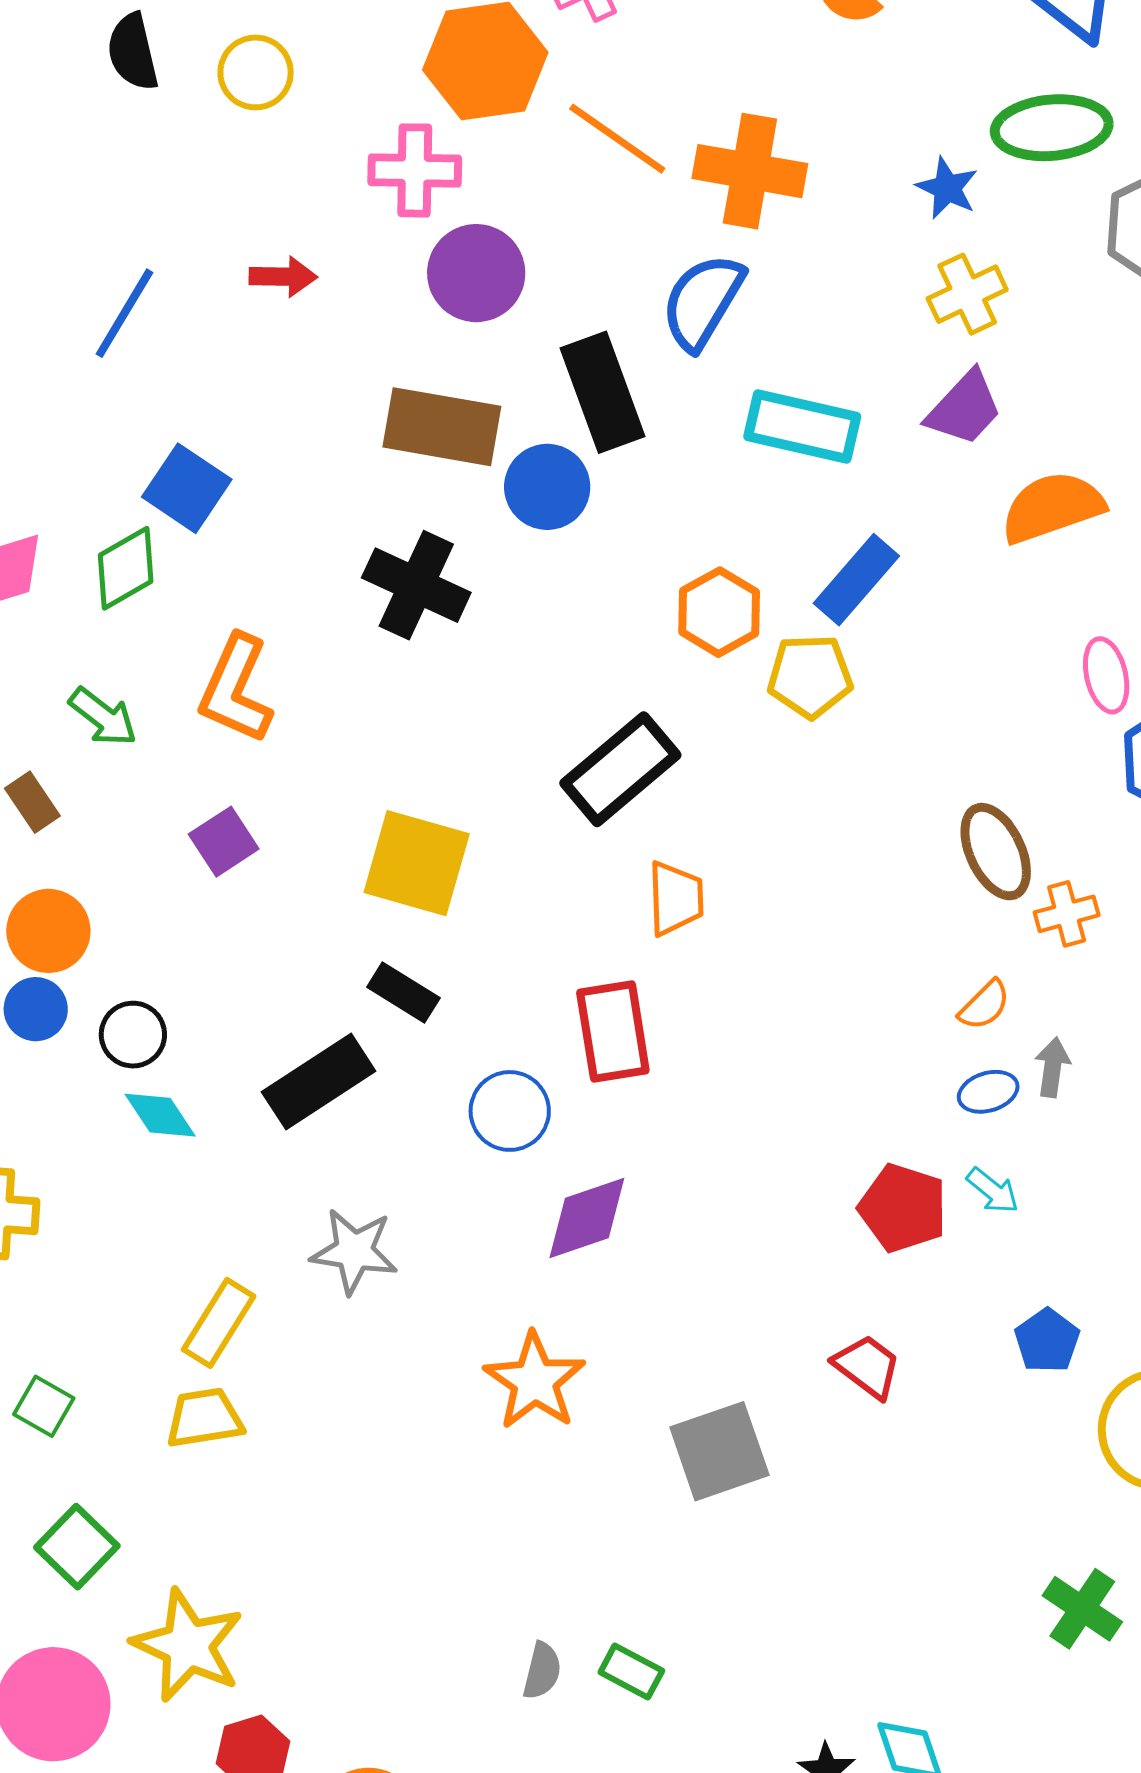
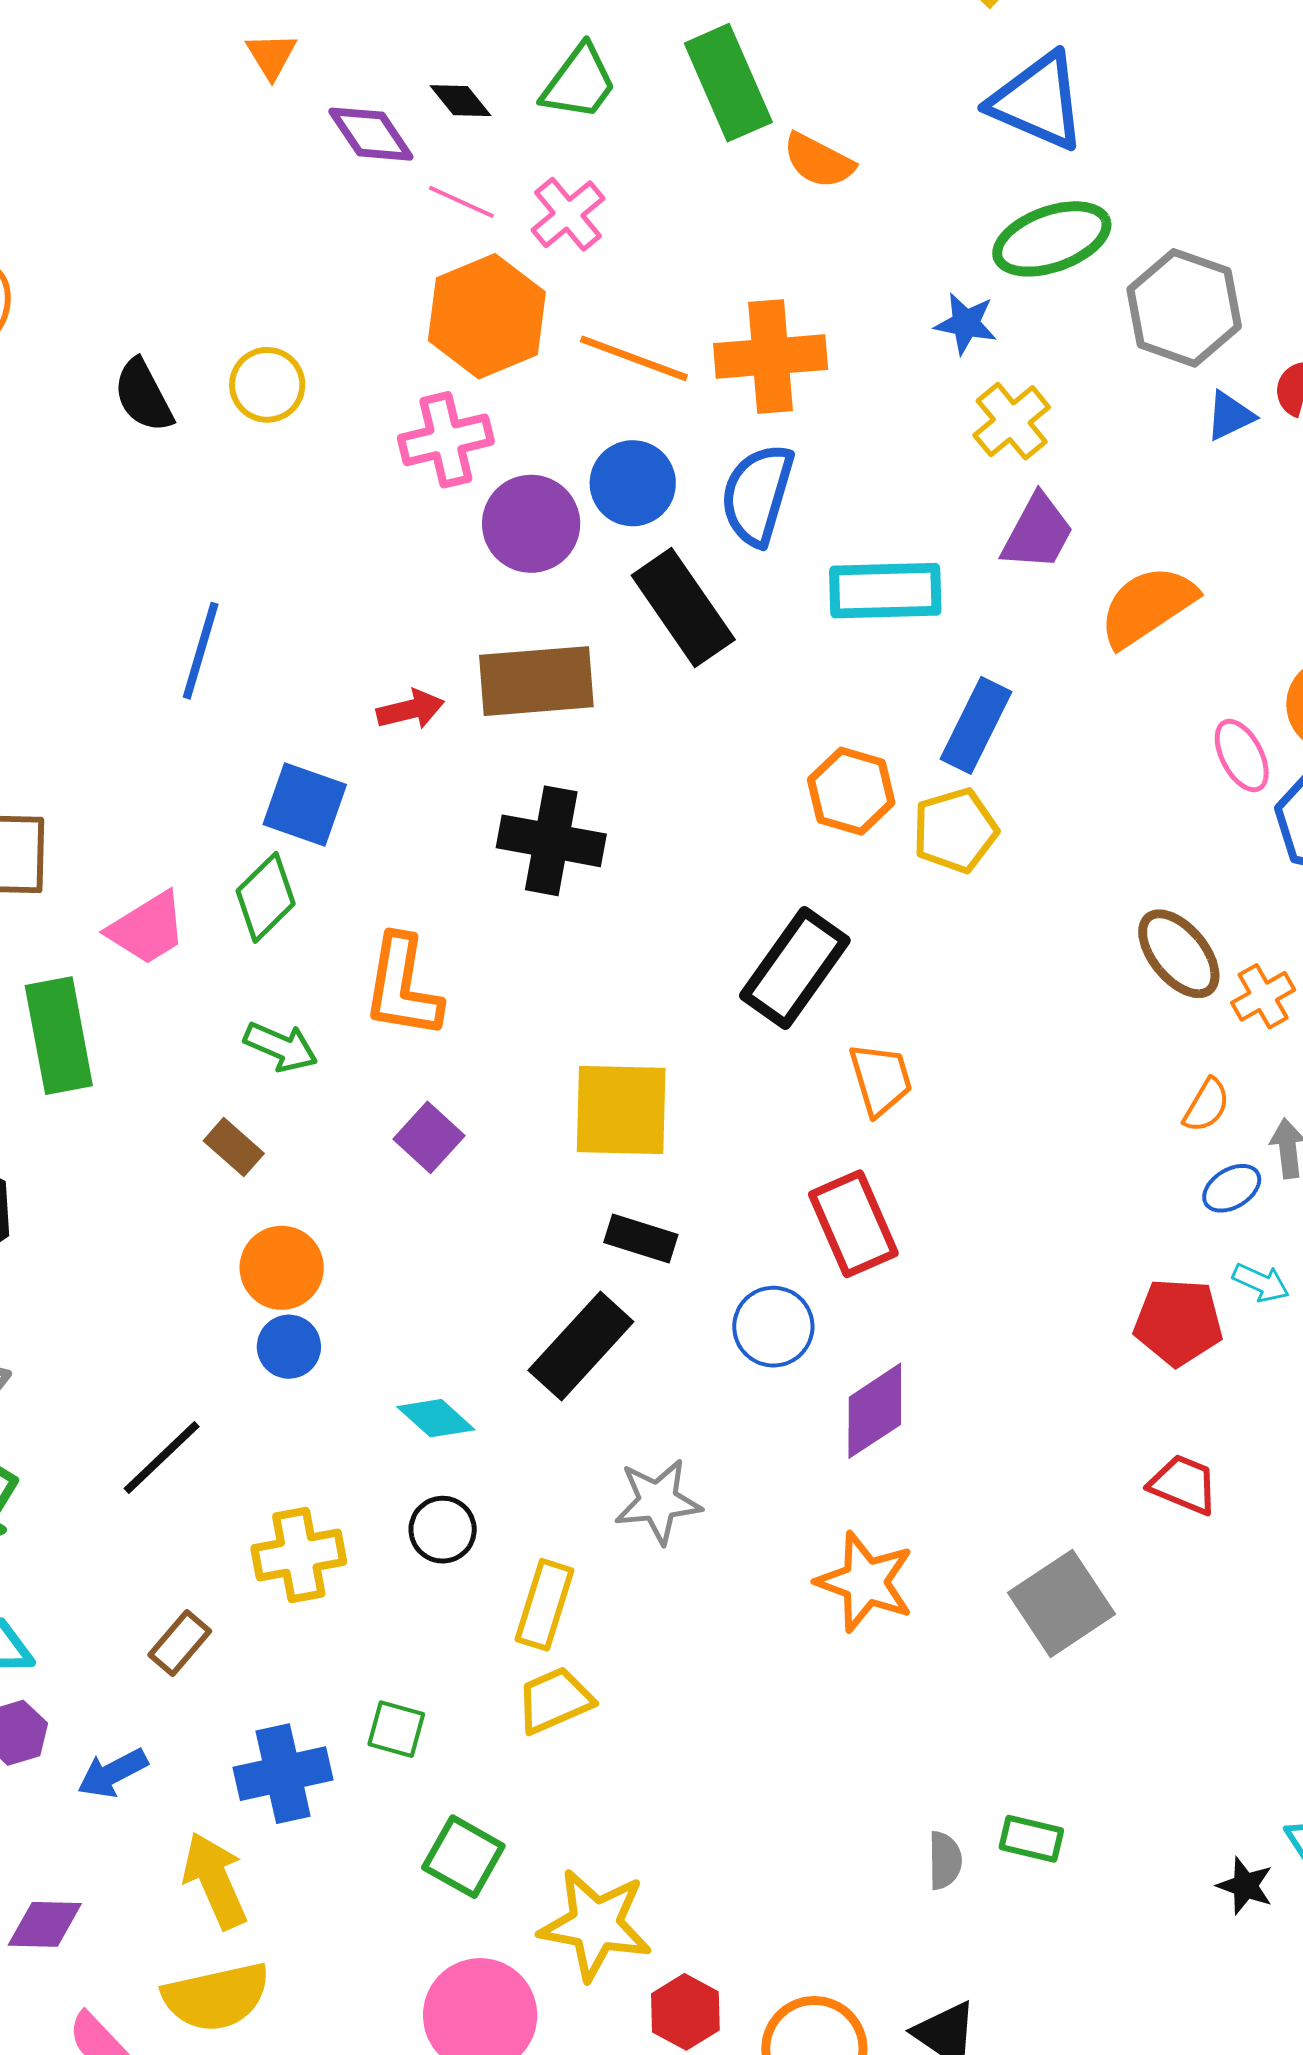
red arrow: (283, 277) -> (410, 710), moved
blue circle: (547, 487) -> (633, 483), moved
black circle: (133, 1035) -> (443, 1530), moved

